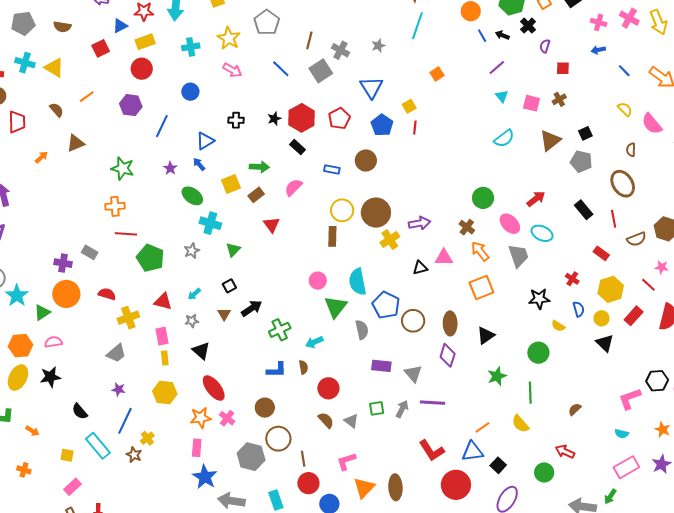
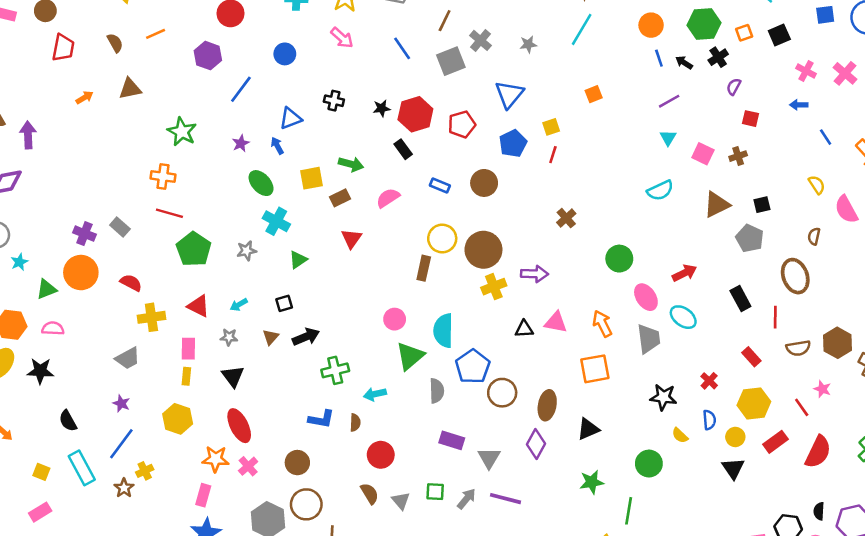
brown cross: (467, 227) -> (566, 218), moved
cyan star: (17, 296) -> (19, 262), size x0.6

